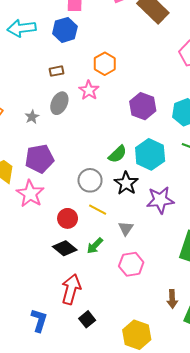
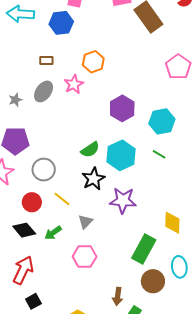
gray circle: (90, 180) -> (44, 170), moved

